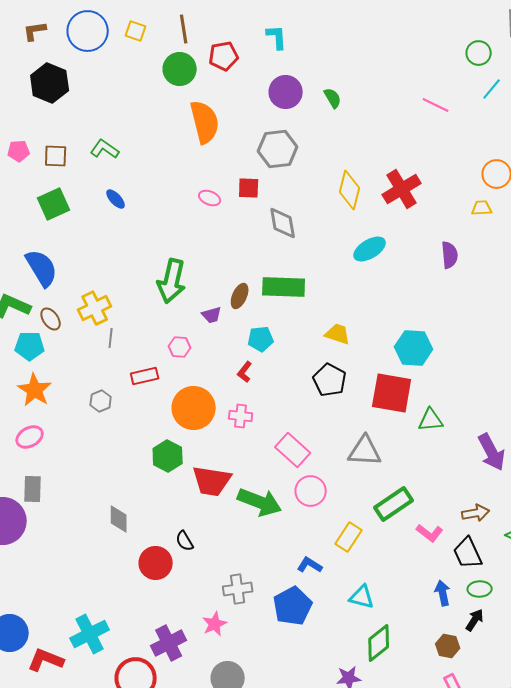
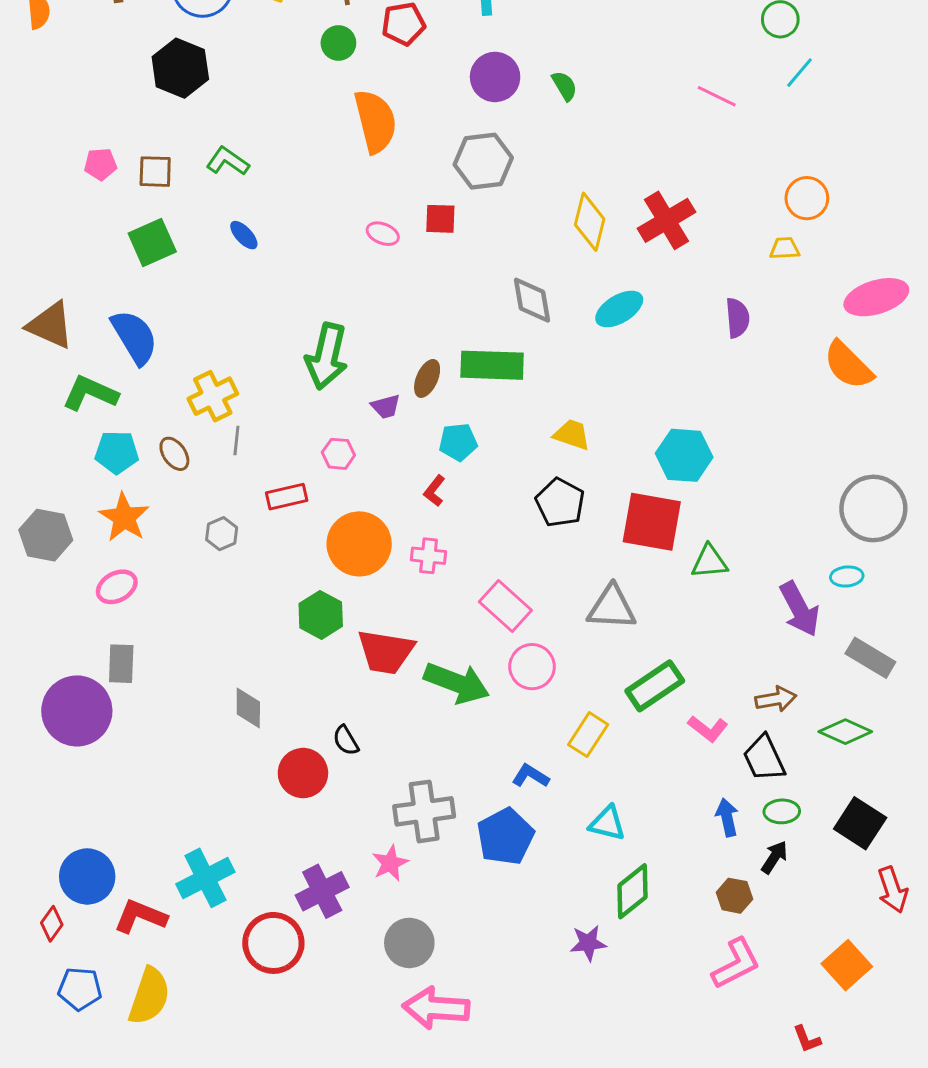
green circle: (180, 69) -> (338, 43), size x0.7
black hexagon: (50, 83) -> (180, 68), moved
gray diamond: (283, 223) -> (532, 300), moved
brown ellipse: (51, 319) -> (174, 454), moved
gray cross: (238, 589) -> (424, 811), size x1.4

